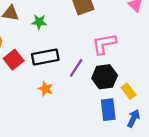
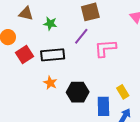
purple line: (76, 68) -> (81, 36), moved
black hexagon: (105, 77) -> (78, 92), moved

